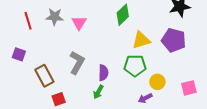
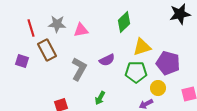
pink triangle: (79, 23) -> (81, 30), turned 49
purple pentagon: (174, 40) -> (168, 63), moved
purple semicircle: (103, 73) -> (107, 60), moved, turned 63
brown rectangle: (44, 76) -> (47, 50), moved

